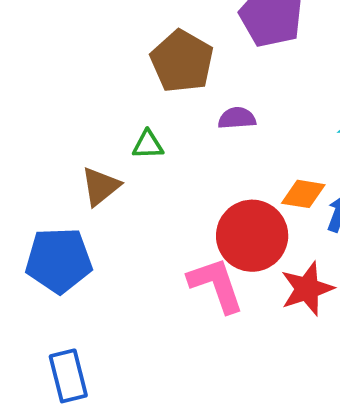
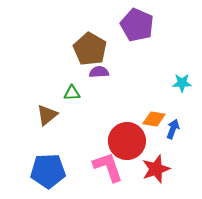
purple semicircle: (237, 118) -> (99, 72), moved
blue pentagon: (59, 260) -> (48, 171), moved

